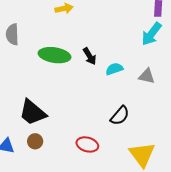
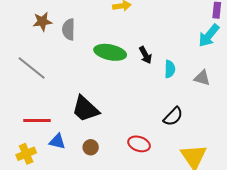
cyan semicircle: (114, 69) -> (170, 69), turned 108
brown circle: (35, 141) -> (91, 147), moved

